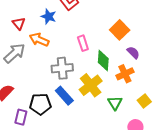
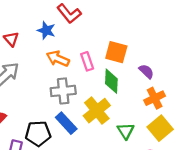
orange square: (120, 30) -> (116, 52), moved, turned -30
orange arrow: (39, 40) -> (58, 59), moved
orange cross: (125, 74) -> (155, 98), moved
yellow square: (144, 101) -> (160, 128), size x1.5

